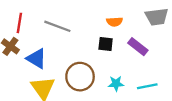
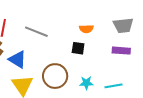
purple rectangle: (138, 47) -> (121, 51), moved, turned -36

